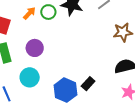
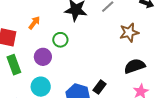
green circle: (48, 12) -> (60, 40), moved

